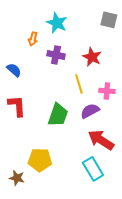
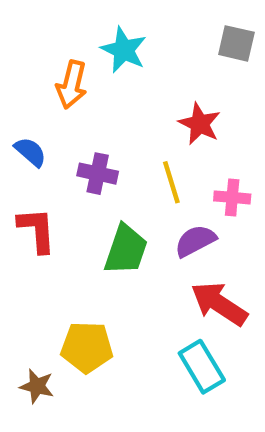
orange arrow: (33, 39) -> (72, 85), size x1.5
purple cross: (56, 55) -> (98, 174), moved

